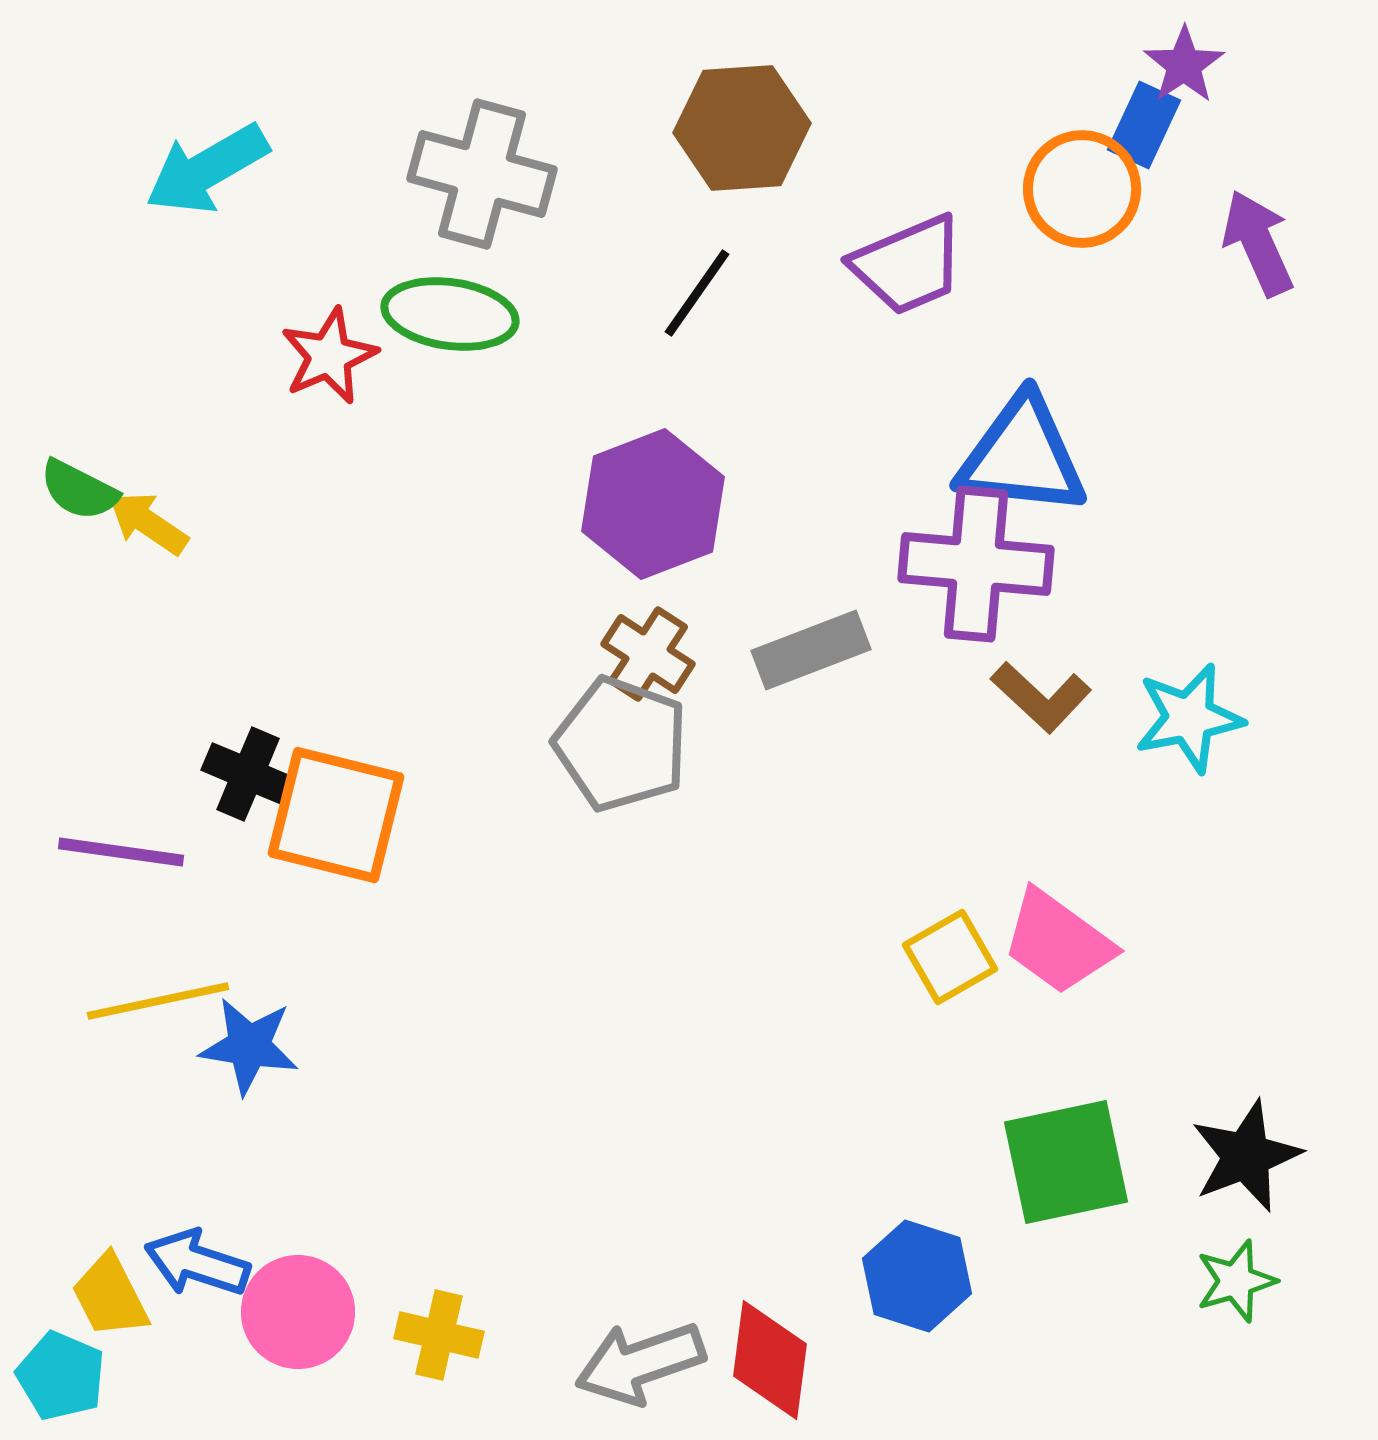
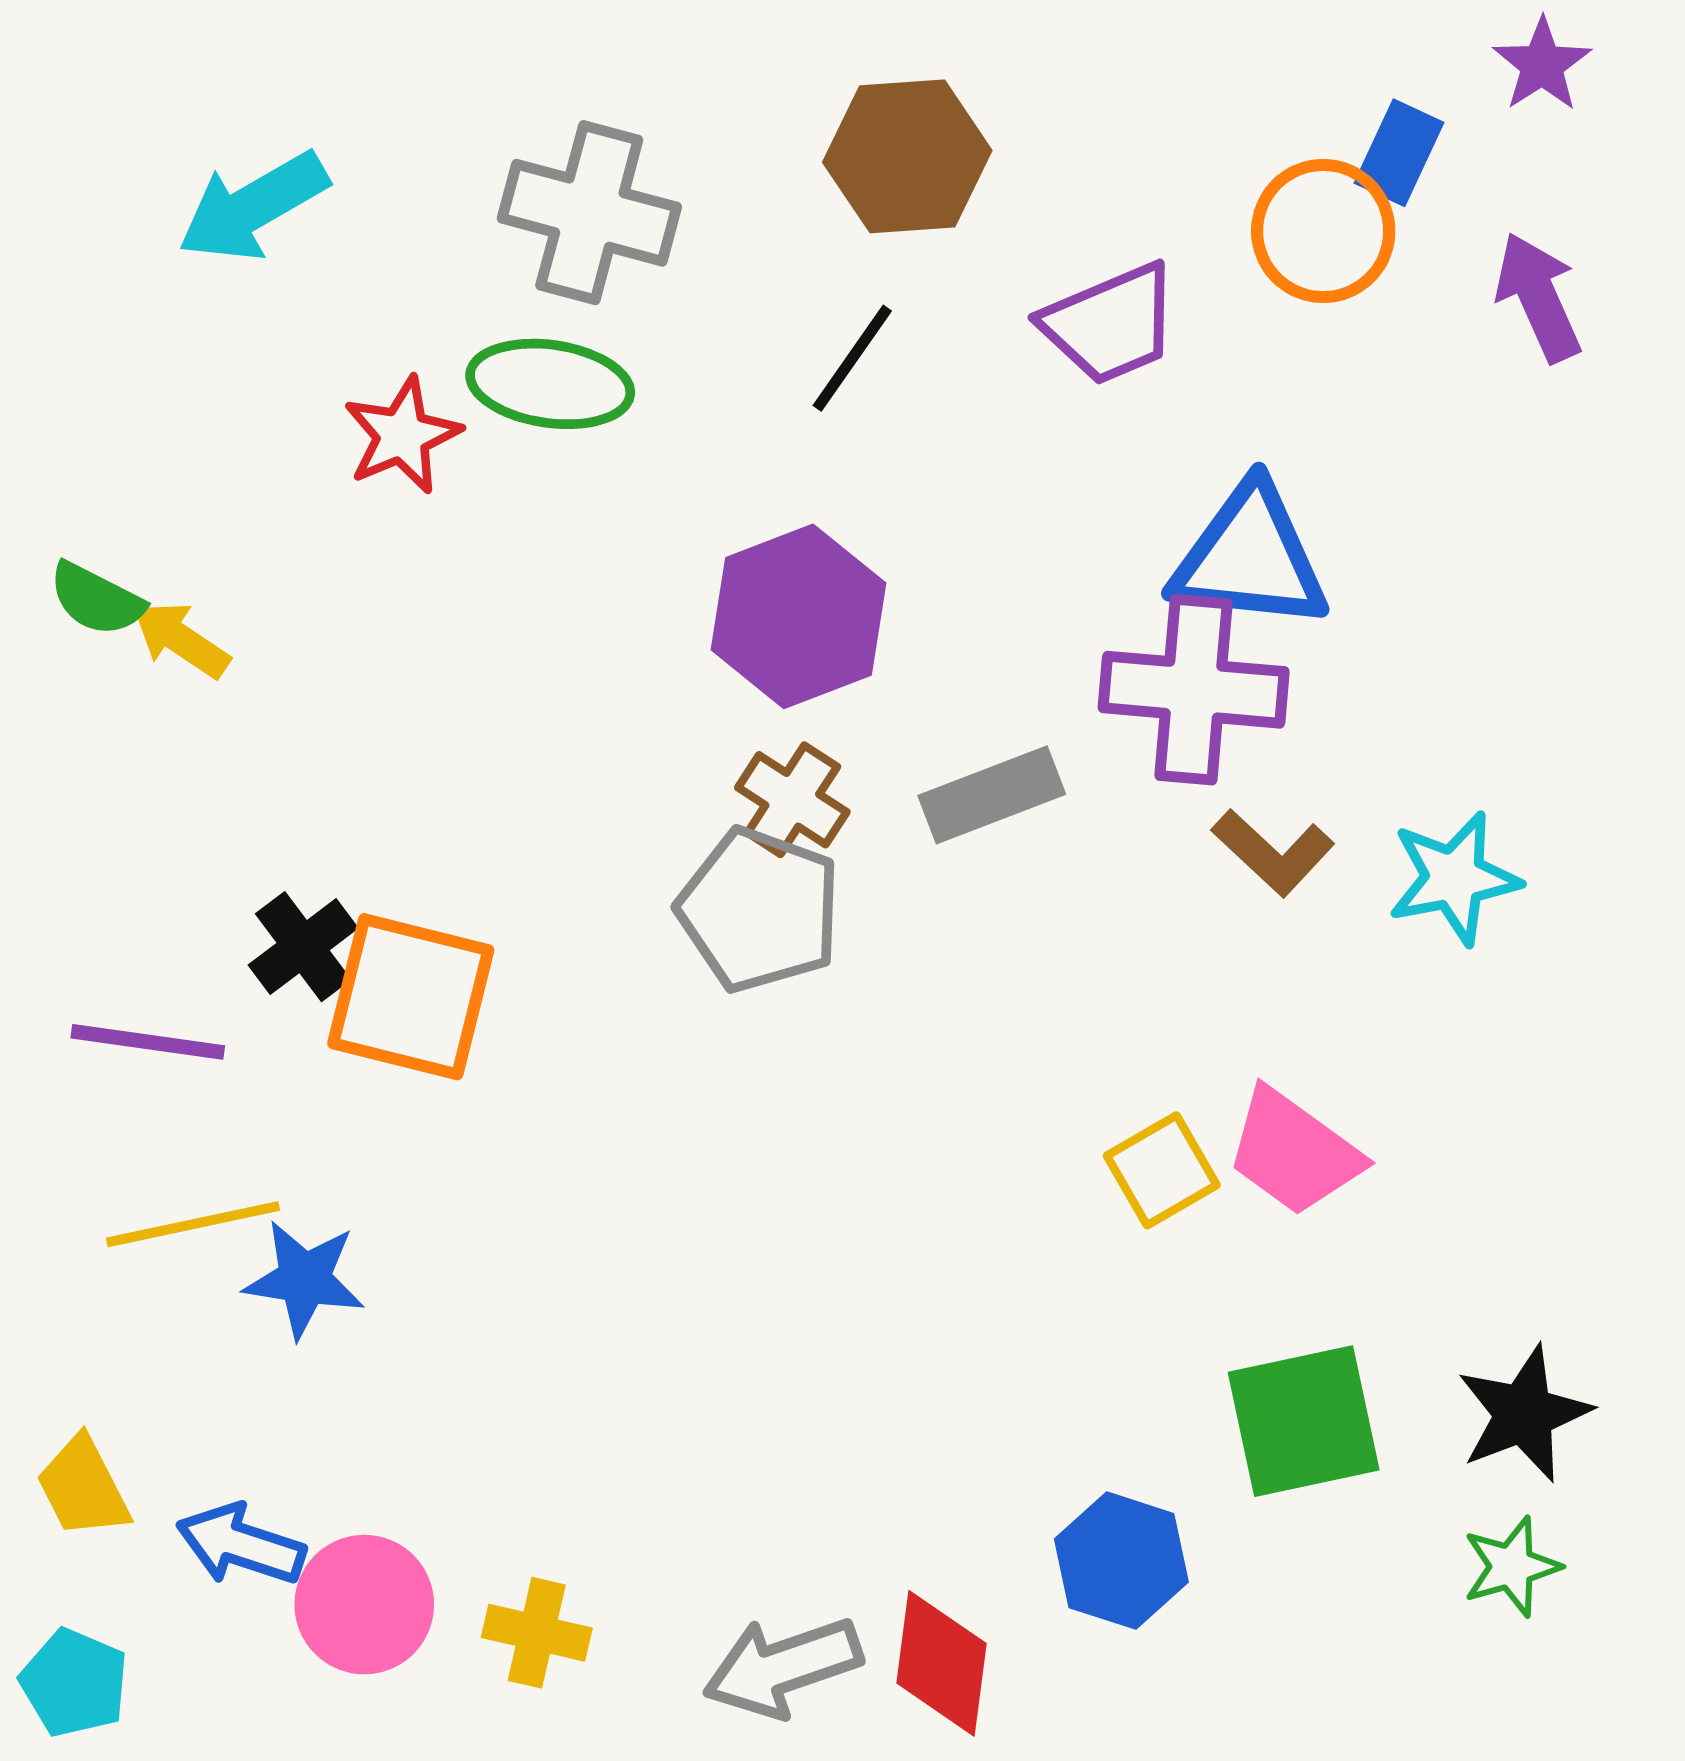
purple star: (1184, 65) -> (1542, 65), moved
black cross: (248, 774) -> (303, 947), turned 30
yellow trapezoid: (110, 1296) -> (83, 1487), moved

